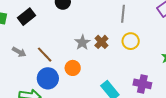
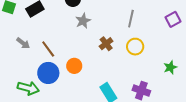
gray star: (82, 42) -> (83, 21), moved

